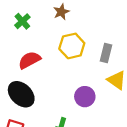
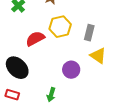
red semicircle: (29, 60) -> (35, 39), moved

